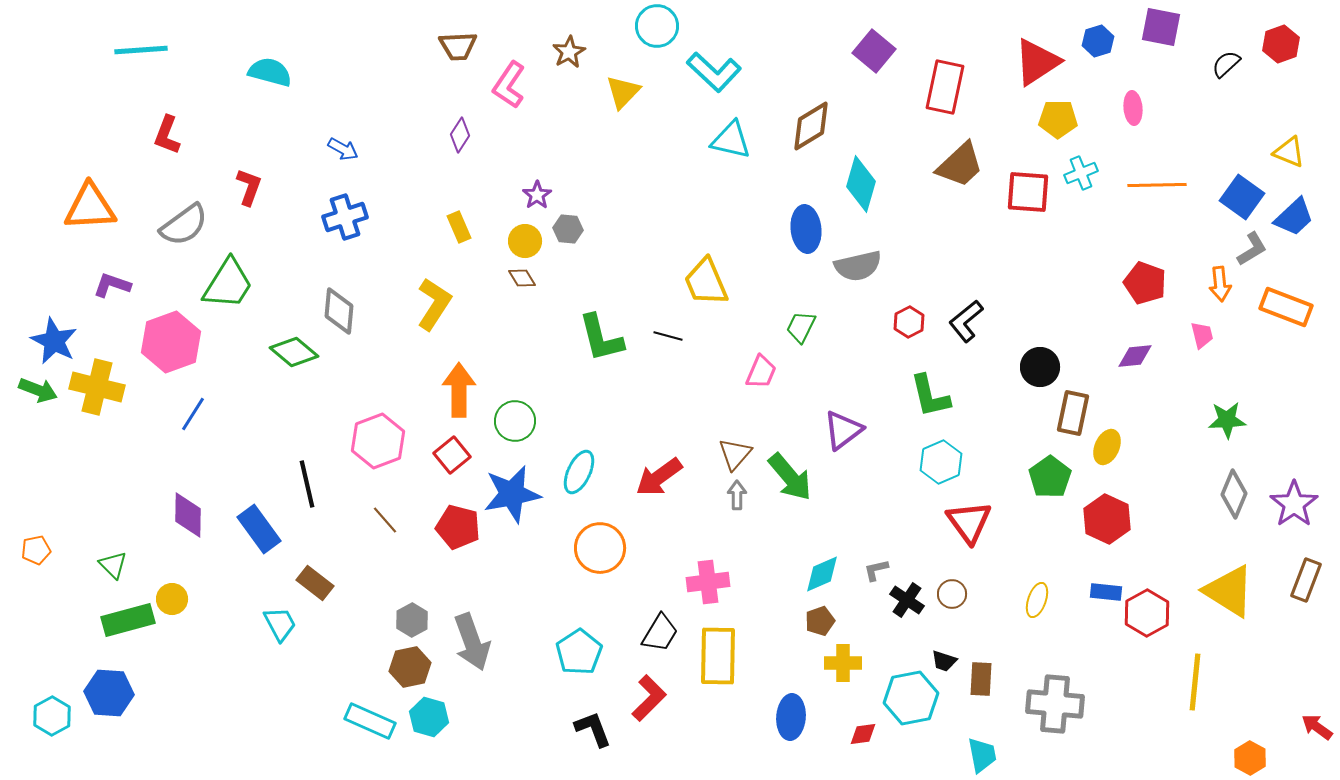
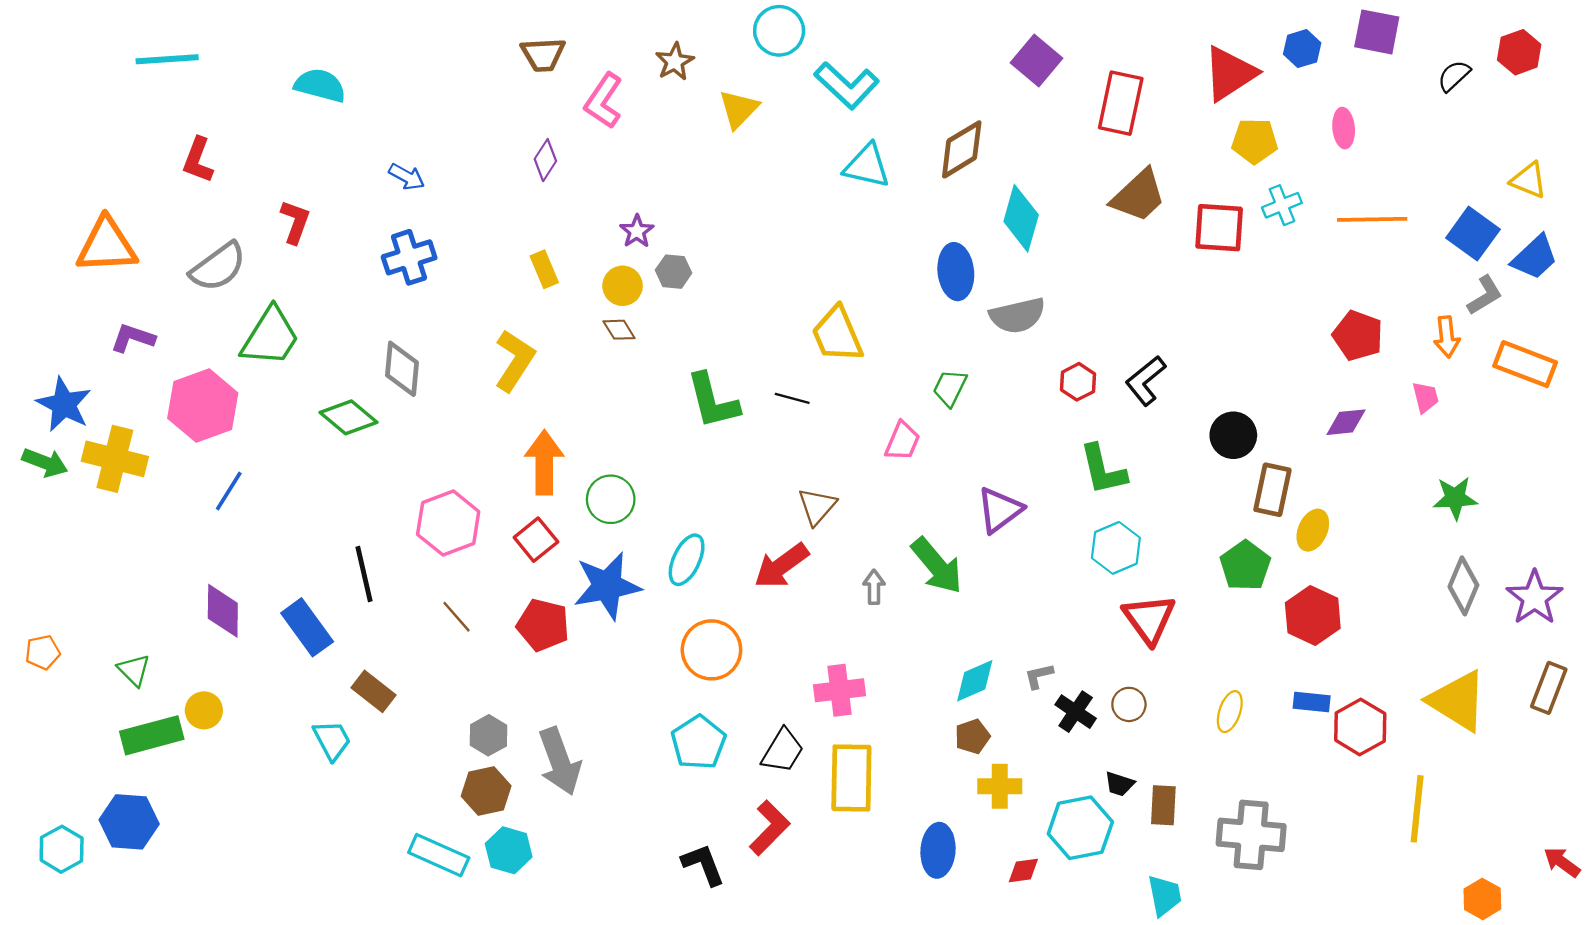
brown triangle: (735, 454) -> (817, 506), moved
cyan pentagon: (579, 652) -> (698, 742), moved

